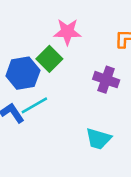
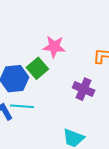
cyan line: (34, 105) -> (22, 106), turned 30

